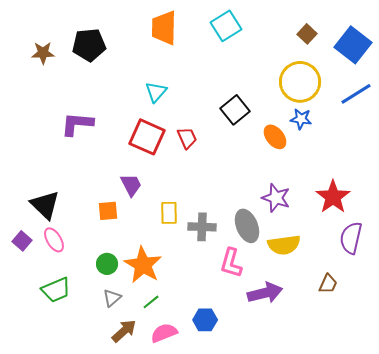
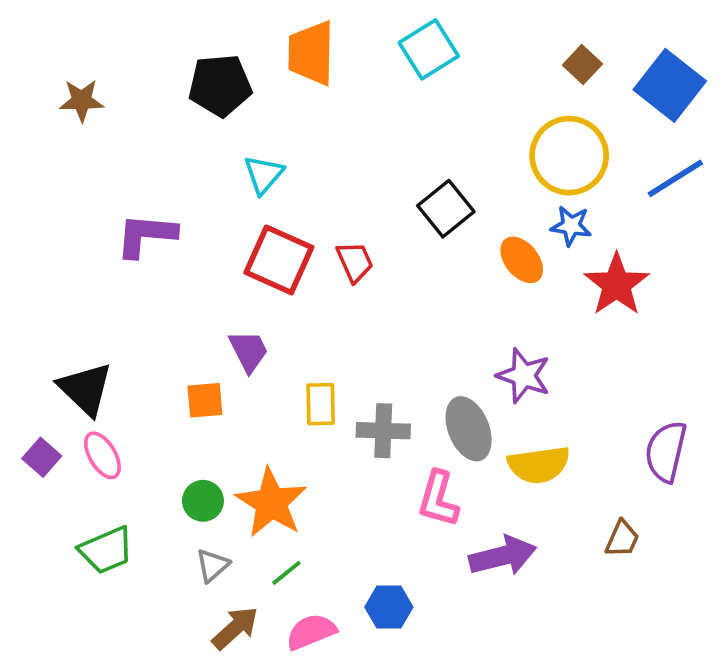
black pentagon: (89, 45) -> (220, 85), moved
cyan triangle: (156, 92) -> (264, 175), moved
red star: (333, 197) -> (617, 285), moved

